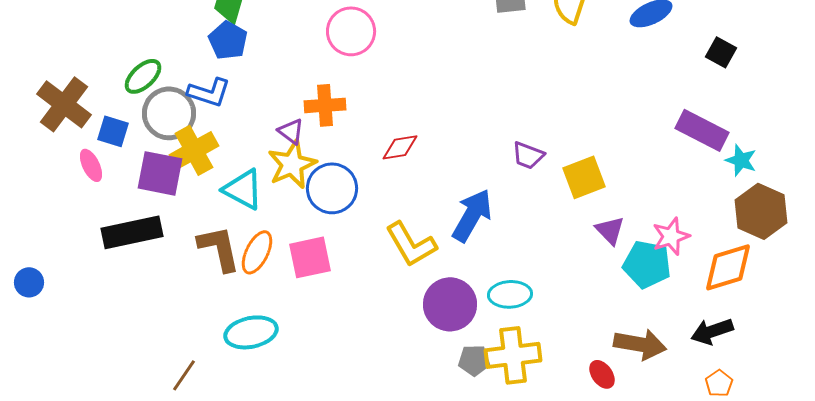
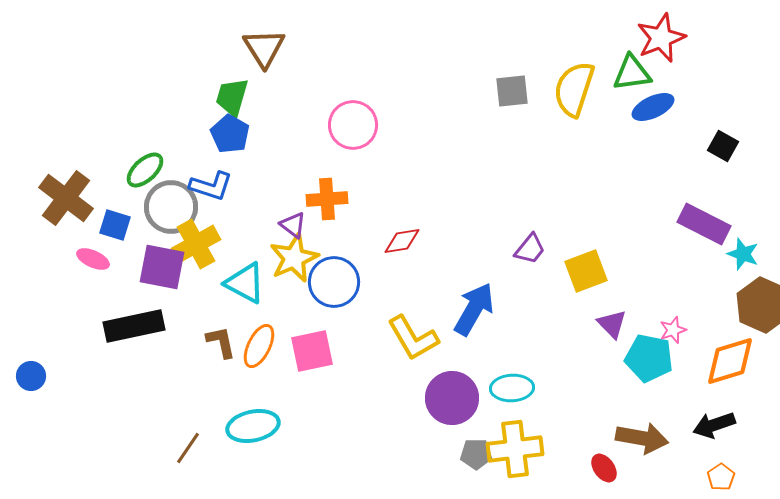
purple trapezoid: (528, 155) -> (530, 249), turned -72
pink ellipse: (91, 165) -> (93, 259), turned -40
pink star: (671, 236) -> (673, 330), size x0.7
brown L-shape: (219, 248) -> (221, 342), size x0.7
brown line: (184, 375) -> (188, 448), moved

